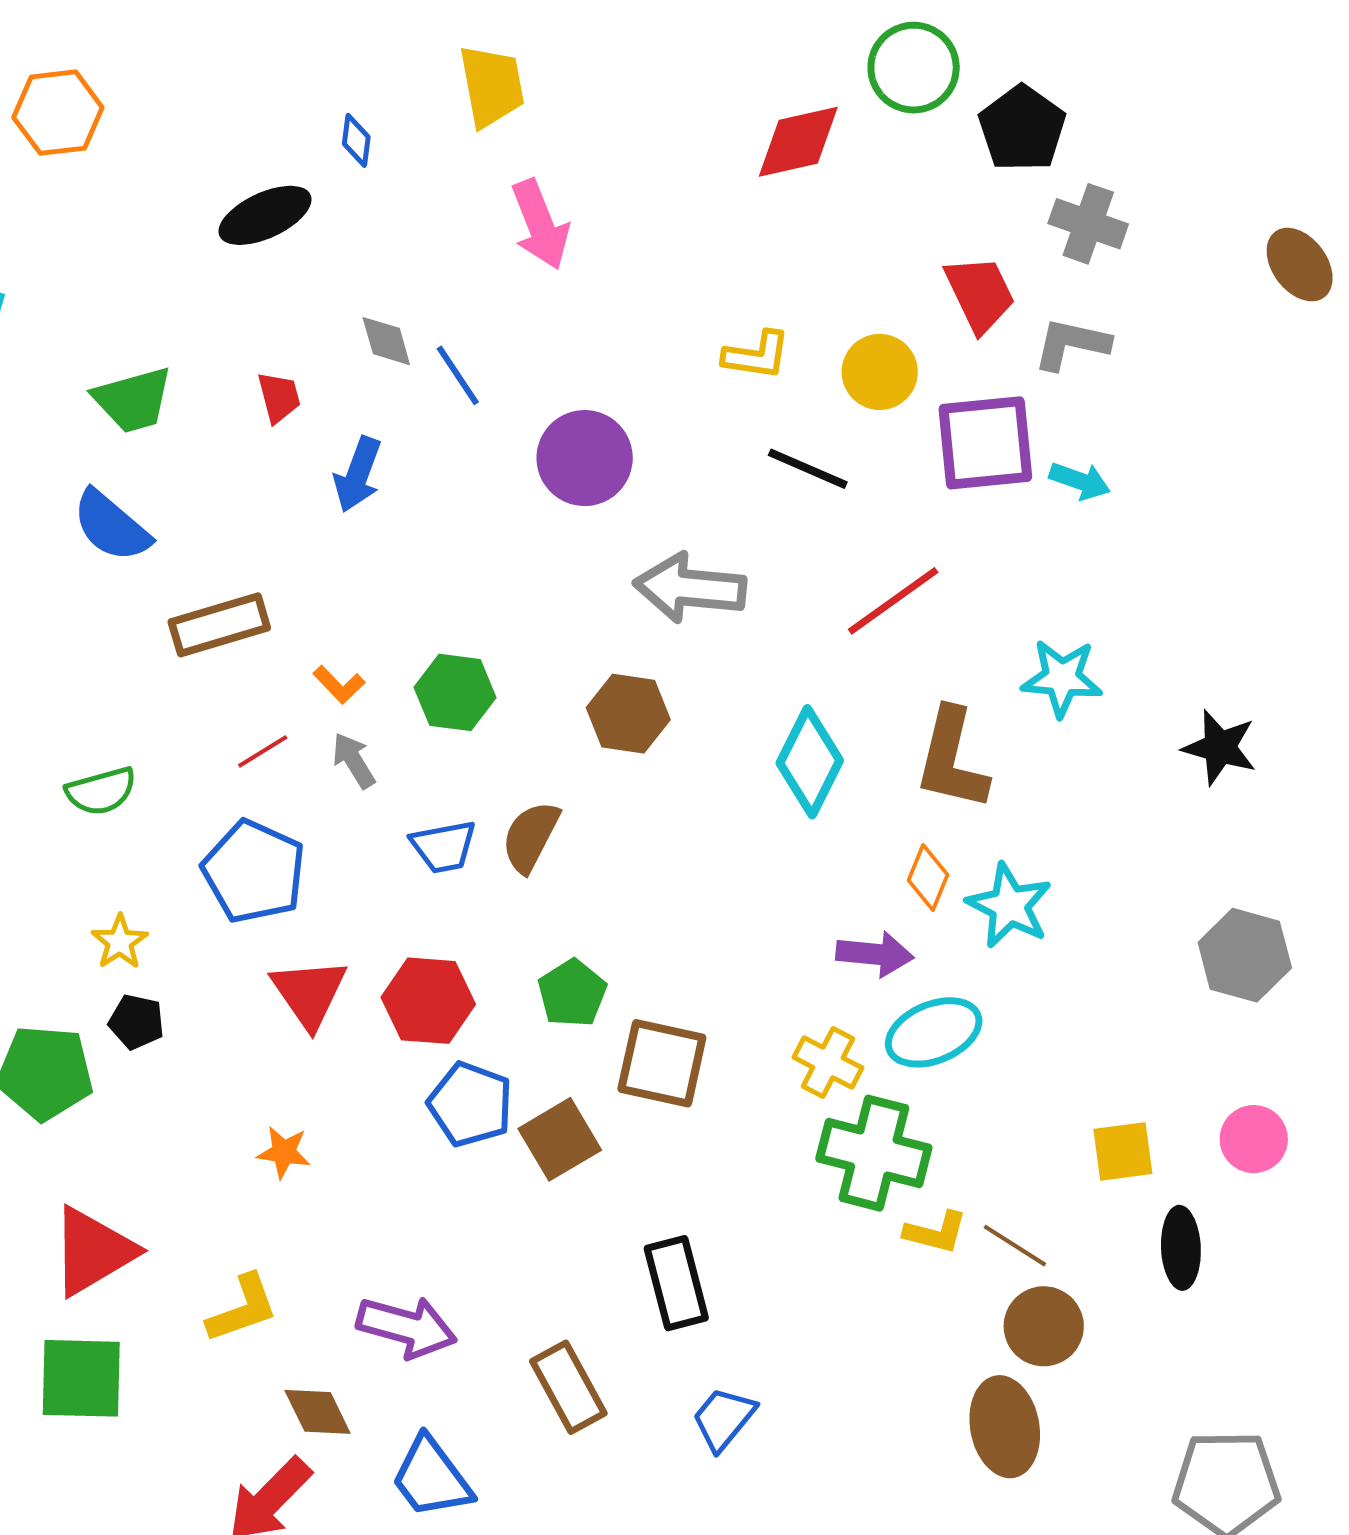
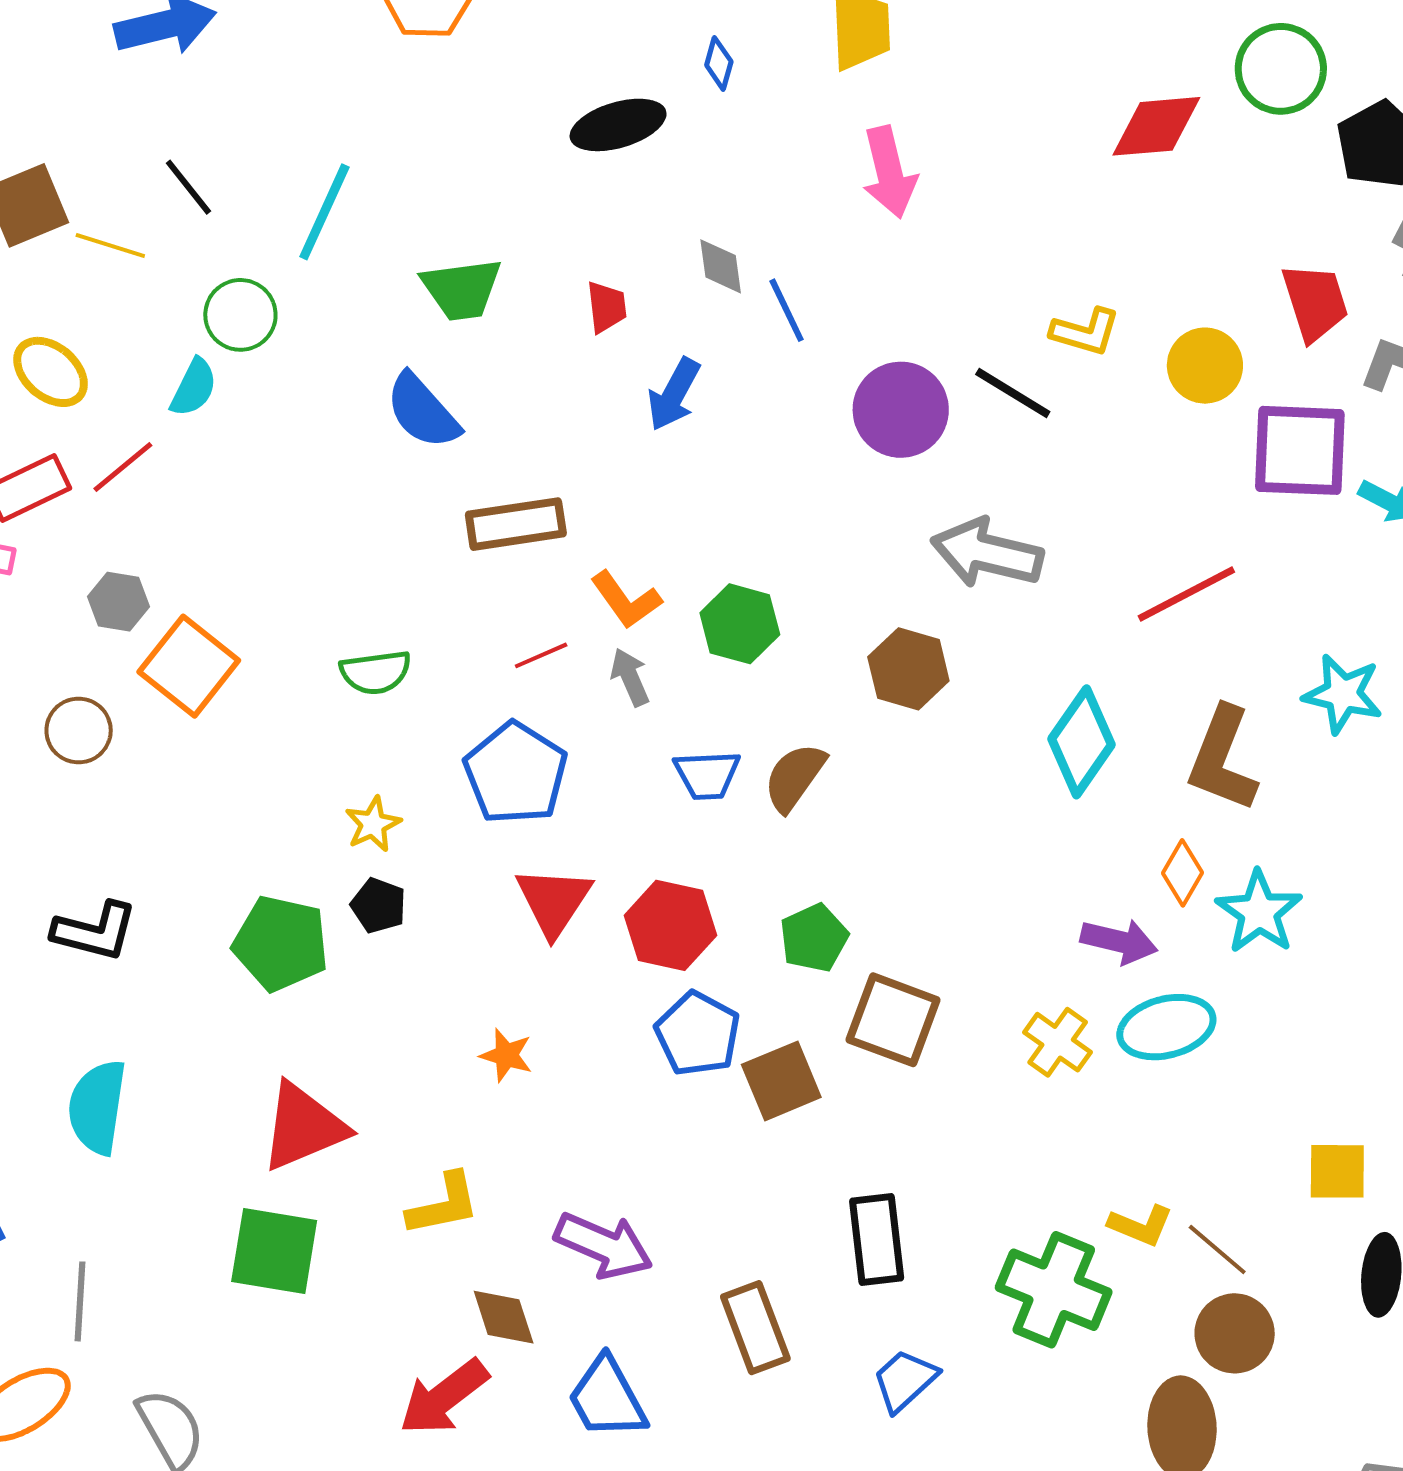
black line: (808, 469) -> (1013, 393), moved
orange L-shape: (339, 685) -> (626, 600), size x1.4
green cross: (874, 1153) -> (1054, 1290), moved

